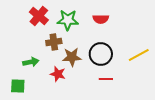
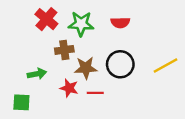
red line: (106, 79) -> (95, 93), moved

